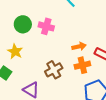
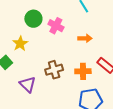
orange arrow: (79, 46) -> (85, 38), moved

